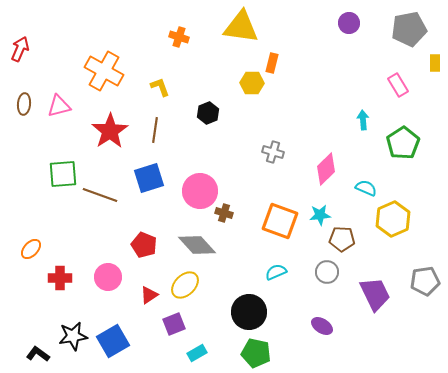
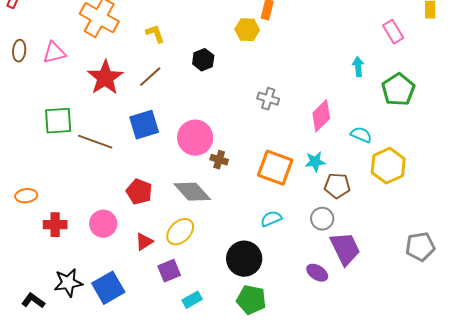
brown line: (155, 130) -> (150, 77), turned 40
orange ellipse: (31, 249) -> (26, 196), turned 40
gray pentagon: (425, 281) -> (420, 247), moved
purple trapezoid: (375, 294) -> (345, 249), moved

